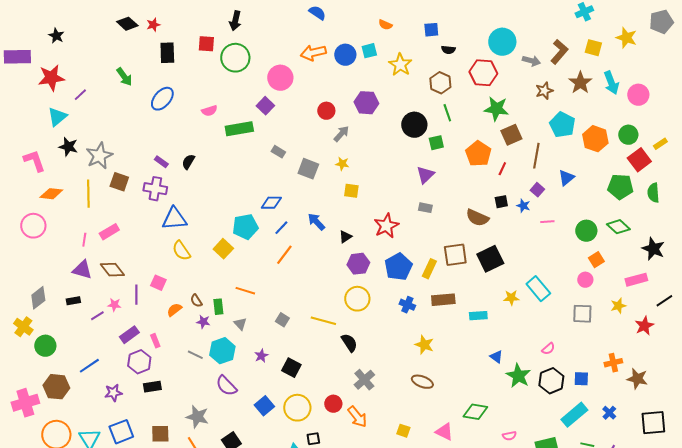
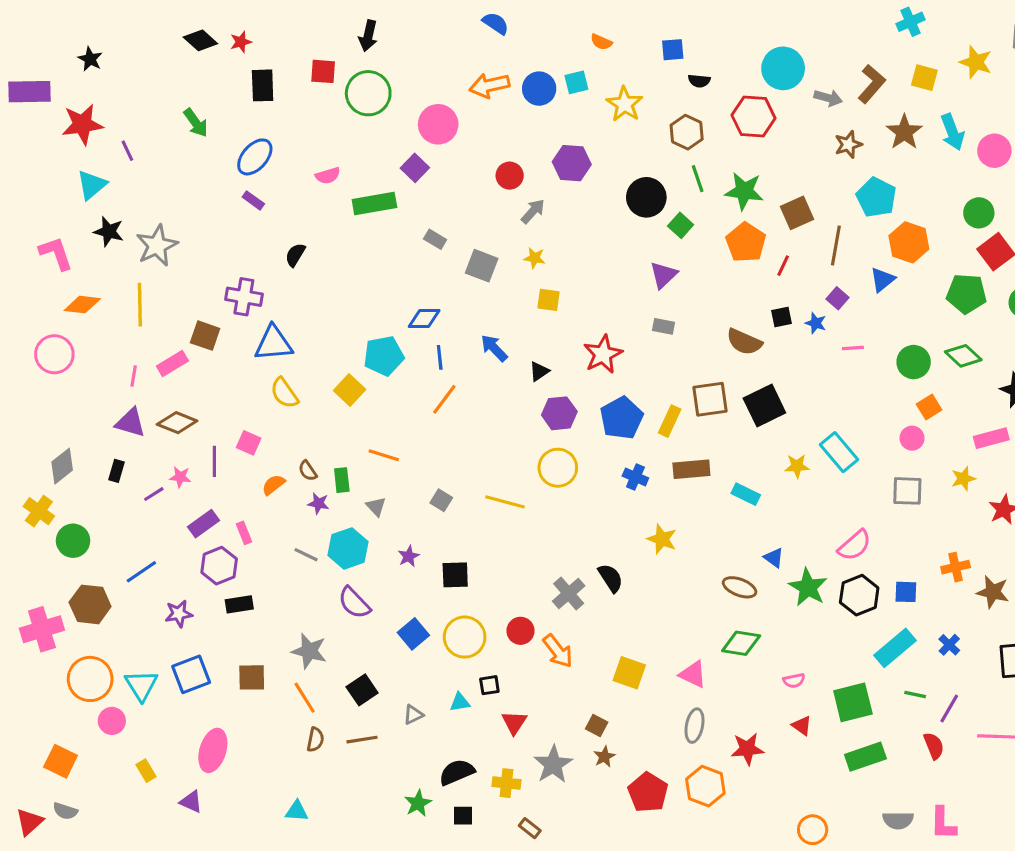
purple line: (80, 95) -> (127, 151), turned -72
green star: (496, 109) -> (744, 191), moved
orange hexagon: (595, 139) -> (909, 242), moved
green square: (436, 143) -> (681, 225), turned -35
purple rectangle: (161, 162) -> (253, 200), moved
brown square: (119, 182) -> (205, 336), moved
blue line: (281, 228) -> (440, 357), turned -49
brown diamond: (112, 270) -> (177, 423), turned -30
black rectangle: (73, 301) -> (117, 471), turned -64
cyan rectangle: (478, 316) -> (746, 494), turned 30
black semicircle: (349, 343) -> (611, 578), moved
pink semicircle: (548, 349) -> (855, 545), size x1.6
black square: (291, 368) -> (455, 575), turned -30
brown ellipse: (422, 382) -> (740, 587), moved
yellow square: (403, 431) -> (629, 673), size x1.5

